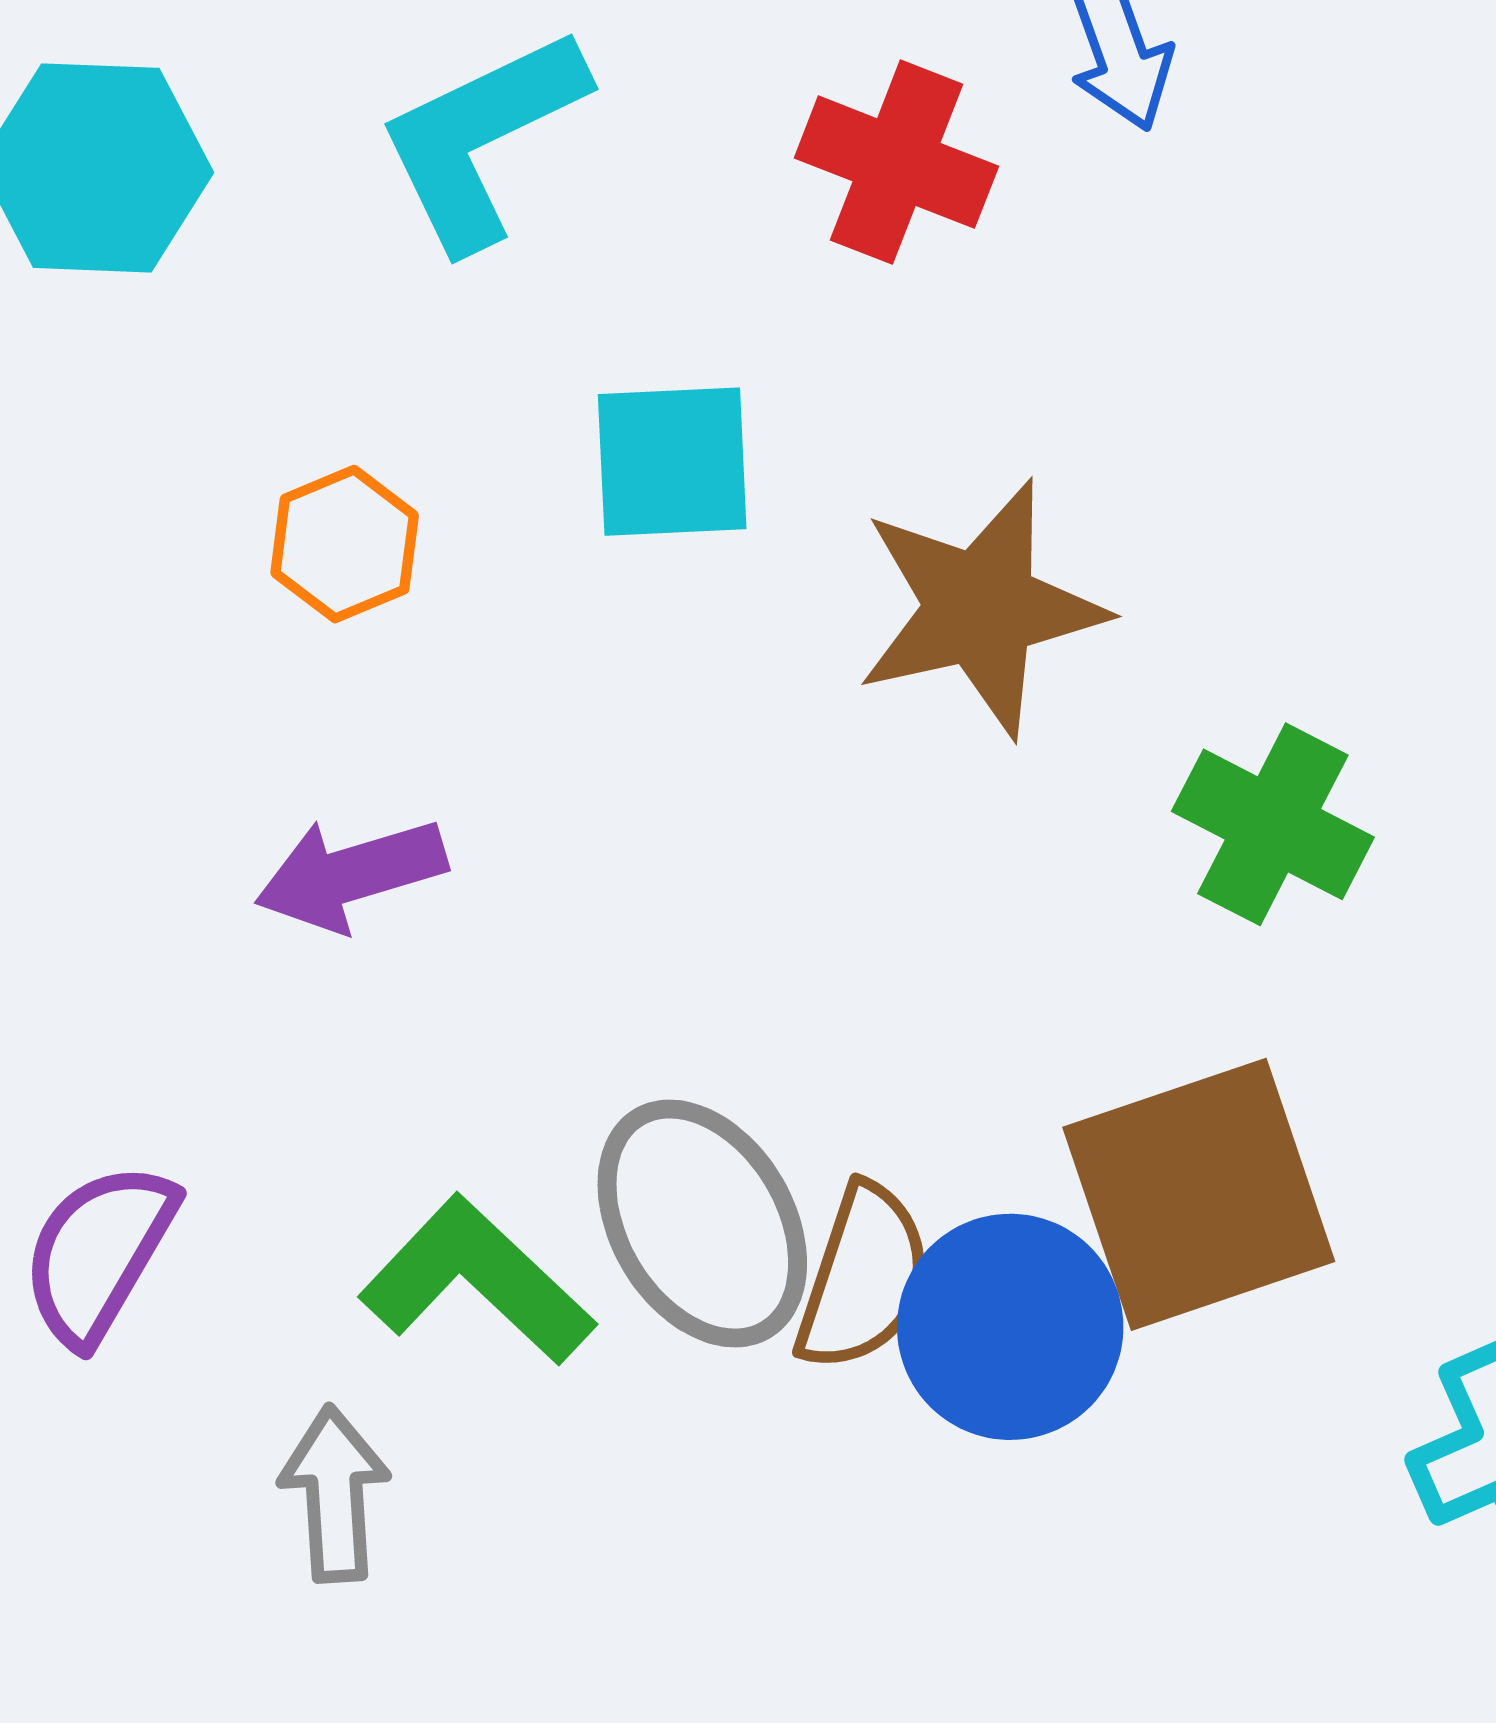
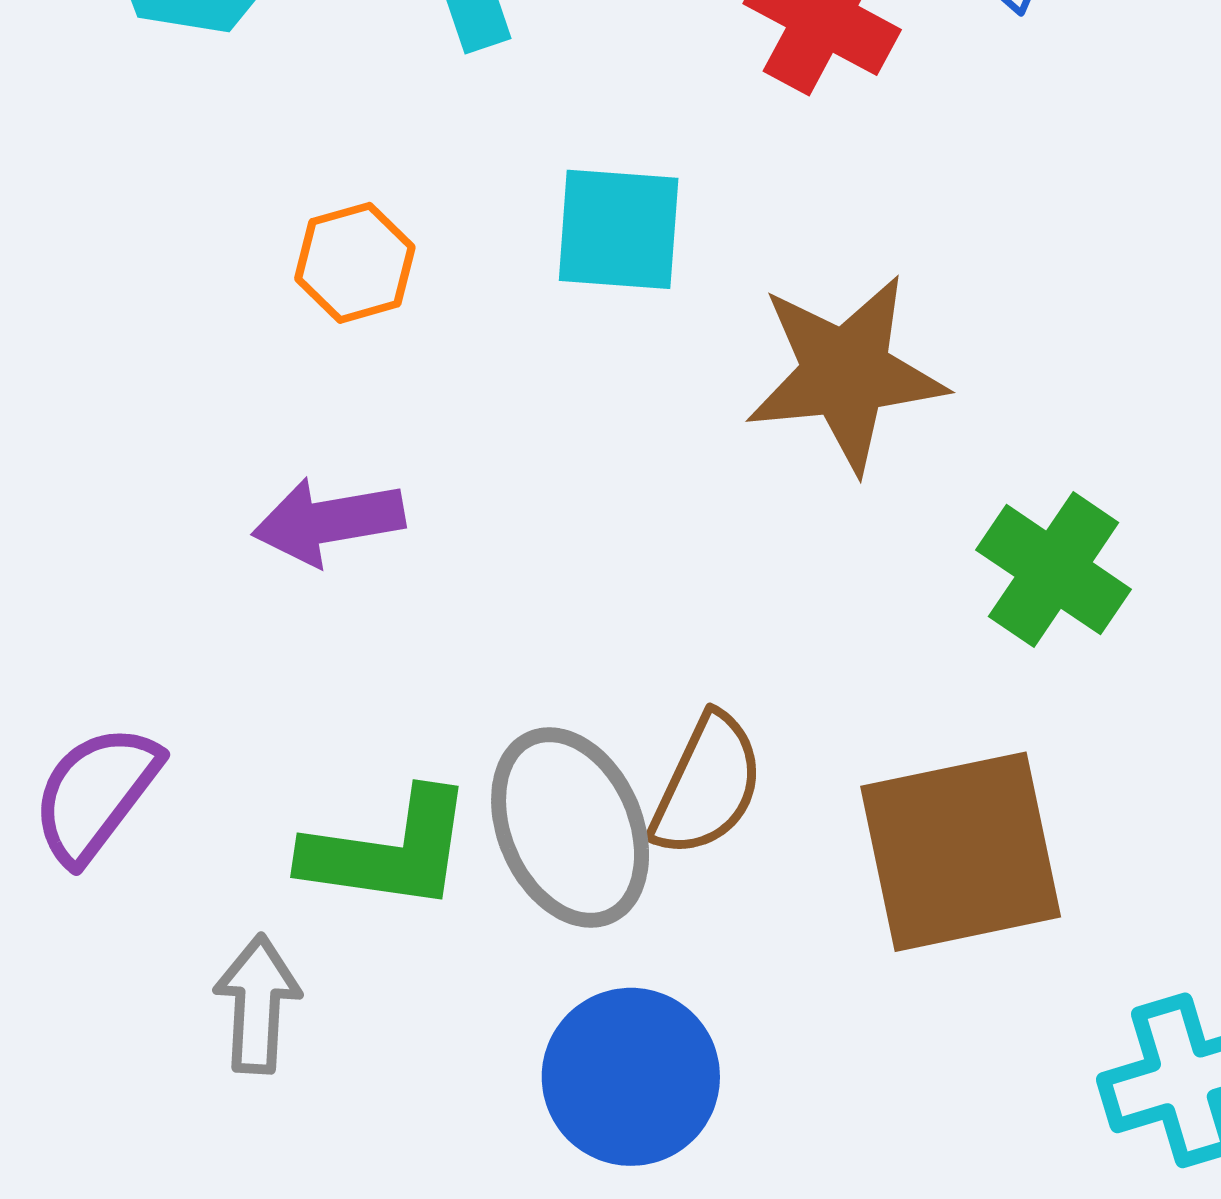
brown semicircle: (864, 1278) -> (707, 785), moved
green L-shape: (477, 1280) -> (389, 851), turned 138
blue circle: (1010, 1327) -> (631, 1077), moved

